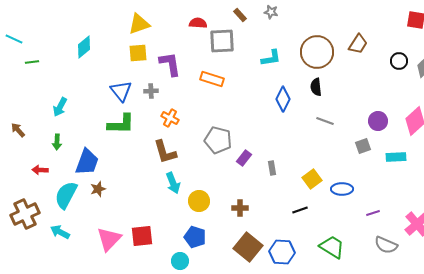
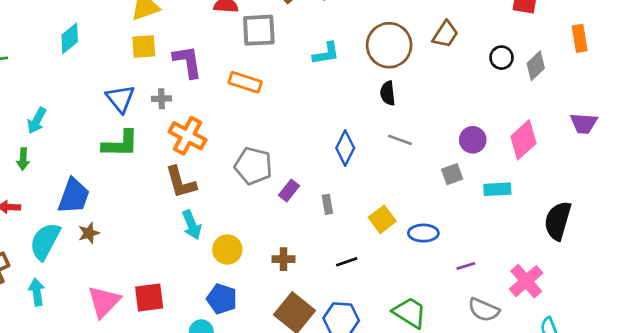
blue diamond: (283, 99) -> (345, 148), moved
orange cross: (170, 118) -> (188, 136), size x1.5
green arrow: (57, 142) -> (23, 159), moved
black line: (300, 210) -> (347, 262), moved
cyan arrow: (60, 232) -> (37, 292), turned 54

